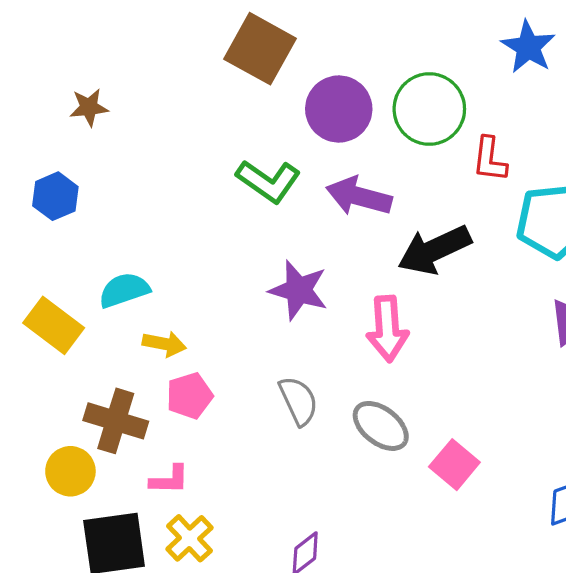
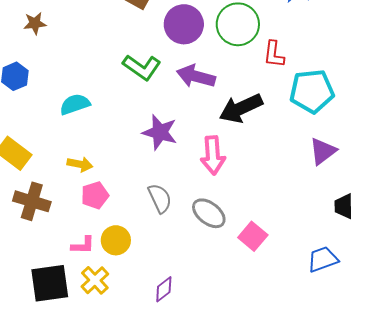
cyan semicircle: (124, 290) -> (75, 104), moved
brown cross: (116, 421) -> (32, 201), moved
yellow circle: (70, 471) -> (116, 240), moved

